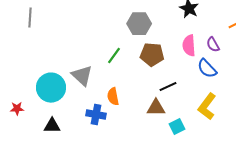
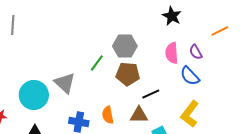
gray hexagon: (139, 24) -> (125, 46), moved
brown pentagon: (152, 55) -> (128, 74), moved
orange semicircle: (113, 97) -> (108, 115), moved

